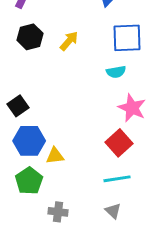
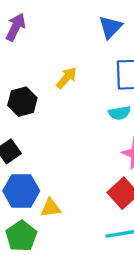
black hexagon: (30, 37) -> (22, 102), moved

